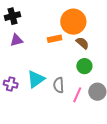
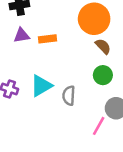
orange rectangle: (55, 39) -> (47, 39), moved
pink line: (77, 95) -> (99, 126), moved

